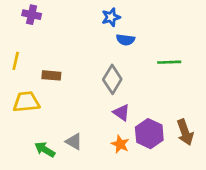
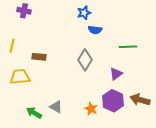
purple triangle: (122, 112) -> (116, 74), moved, turned 48
brown arrow: (185, 132) -> (140, 100), turned 126

